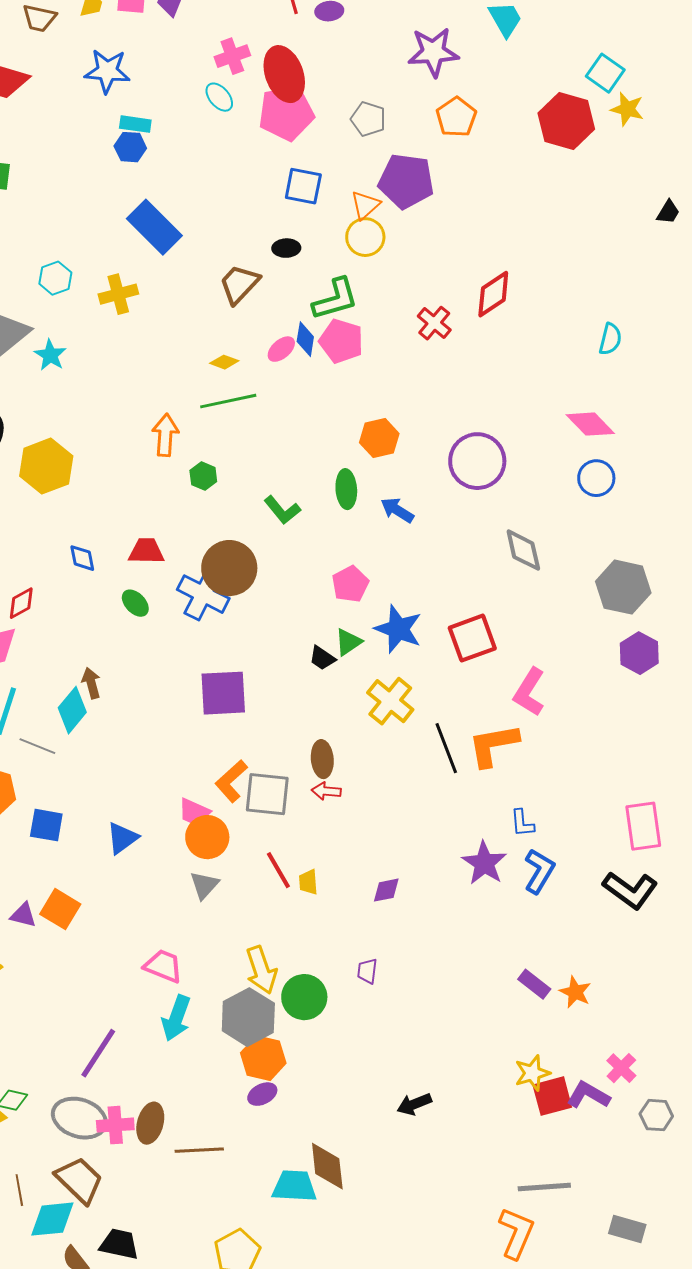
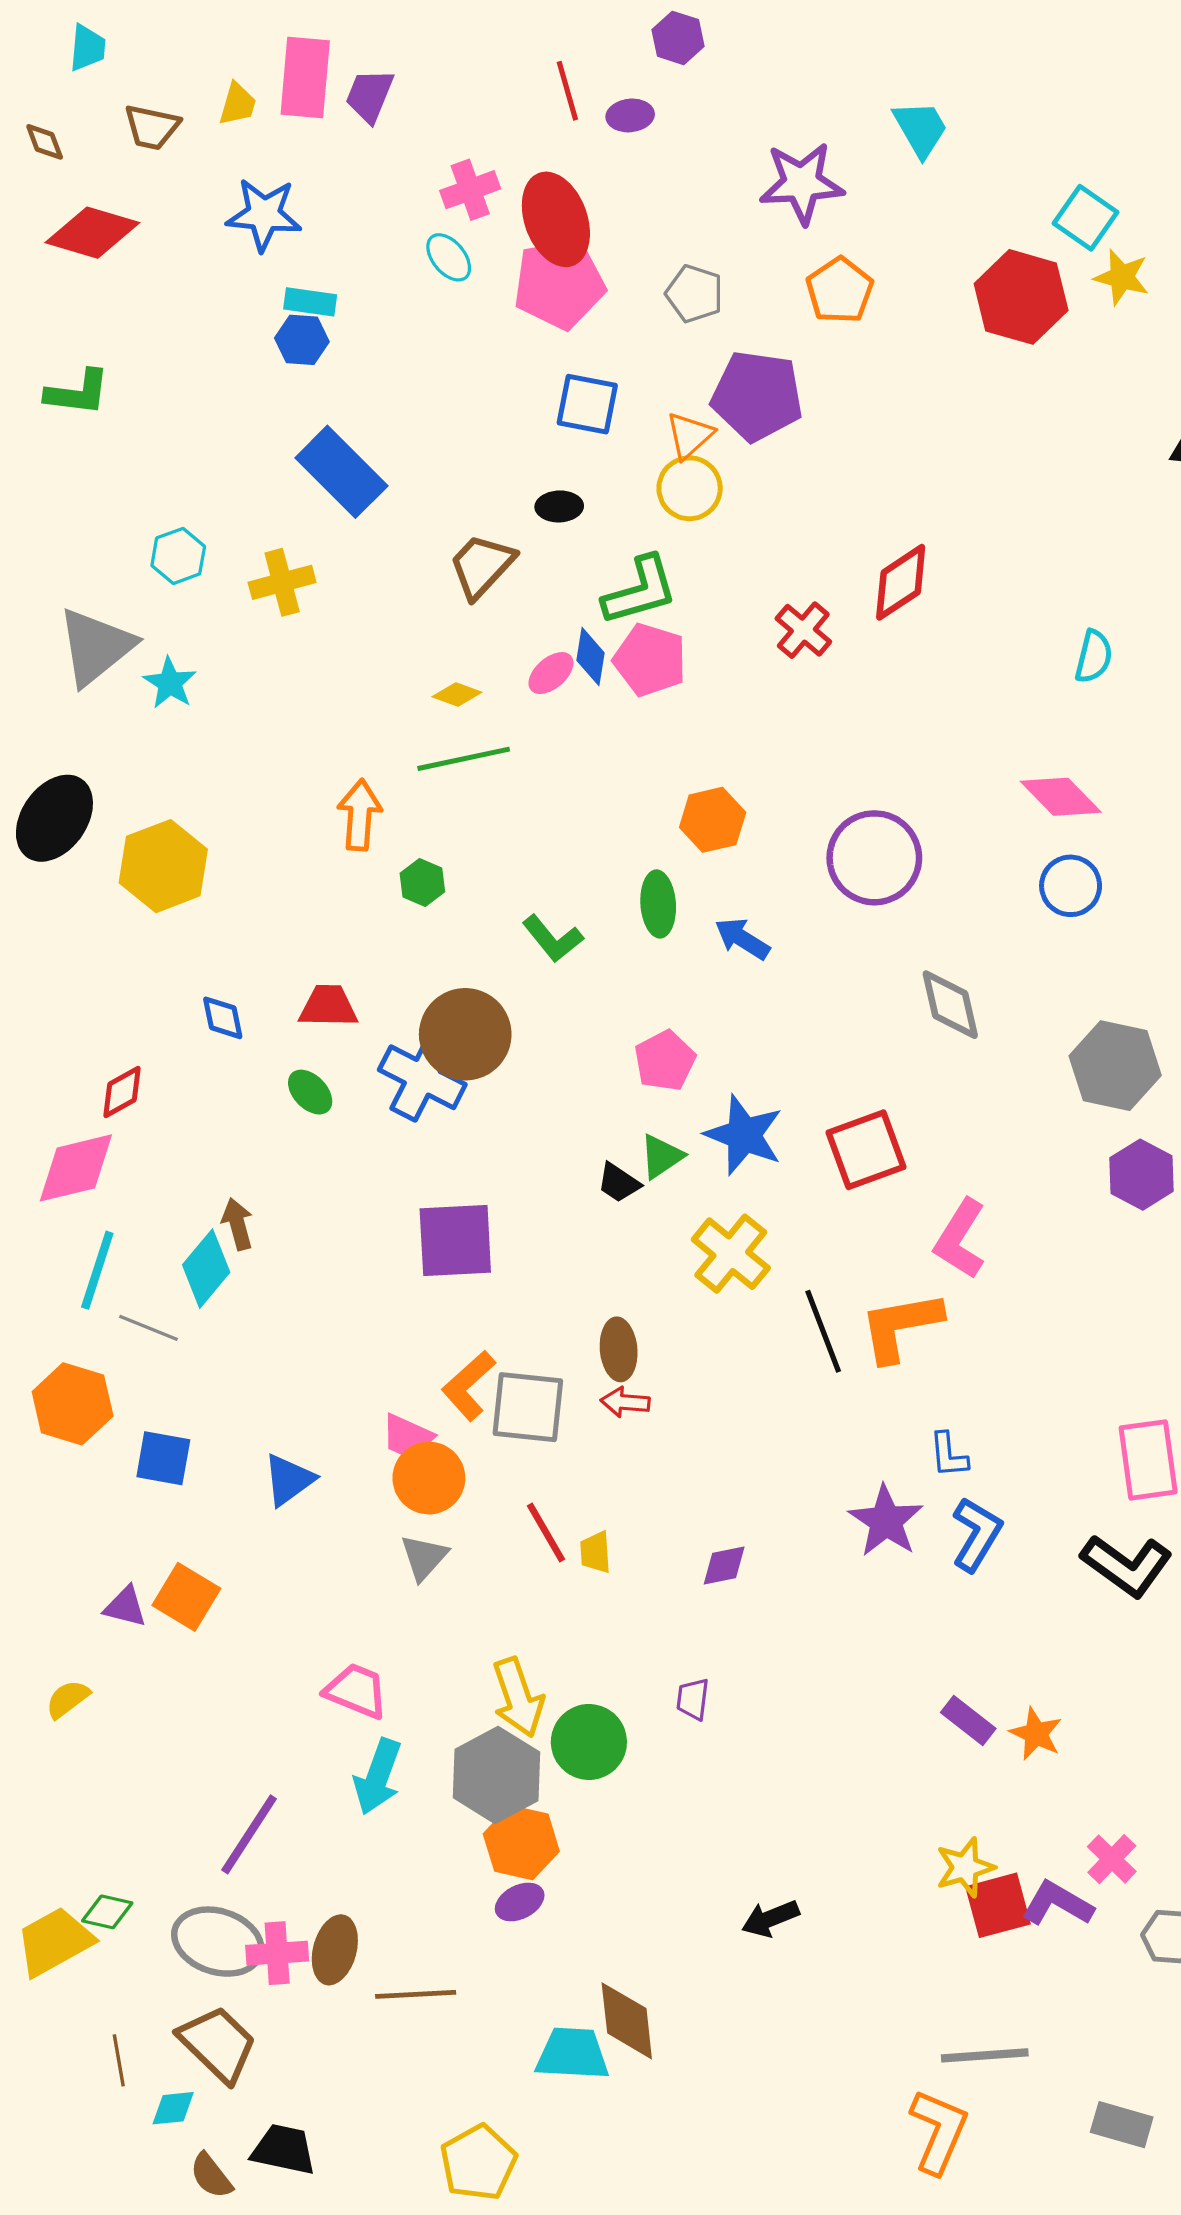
cyan diamond: (52, 1219) -> (173, 2108), size x0.6

